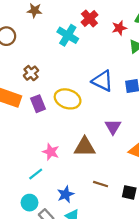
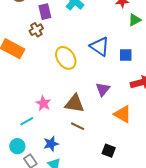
yellow ellipse: (68, 99) -> (66, 58), turned 30
purple rectangle: (38, 104) -> (45, 12), moved
brown line: (101, 184) -> (78, 126), moved

